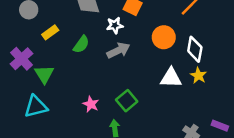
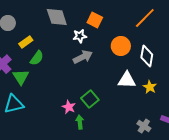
green semicircle: (81, 44) -> (37, 58), moved
yellow star: (198, 75) -> (150, 87), moved
pink star: (91, 104) -> (69, 107), moved

